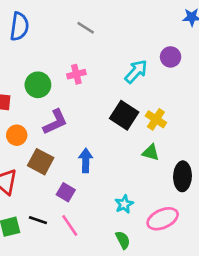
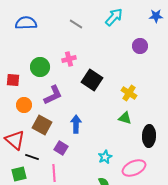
blue semicircle: (19, 26) -> (26, 23), turned -100
cyan arrow: (136, 72) -> (114, 17), moved
black square: (124, 115) -> (92, 80), moved
black line: (38, 220) -> (32, 157), moved
pink line: (70, 225) -> (54, 173), moved, turned 30

